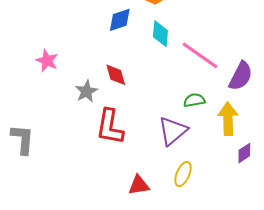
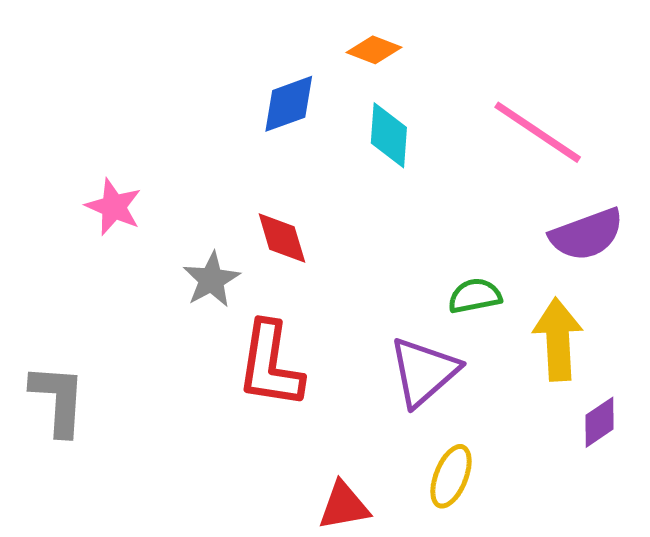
pink line: (200, 55) -> (538, 132), moved
purple semicircle: (241, 76) -> (587, 234), turned 44

